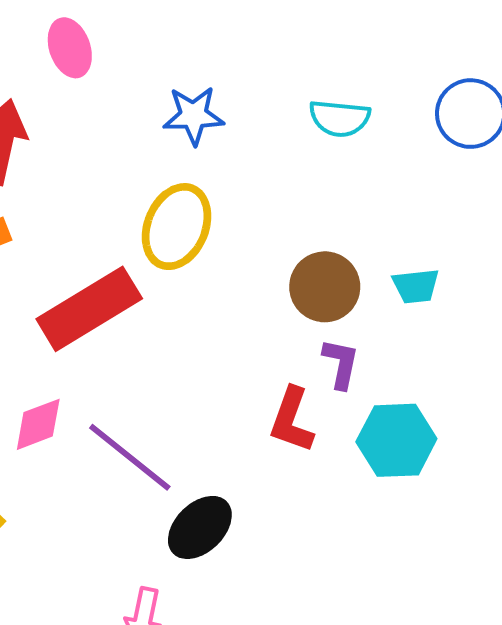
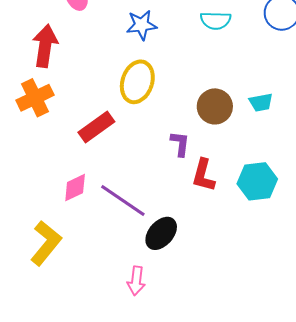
red rectangle: (89, 309) -> (96, 127), size x0.7
purple L-shape: (341, 364) -> (180, 144), moved

